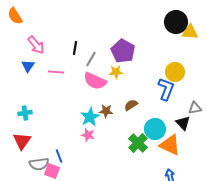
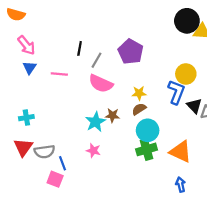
orange semicircle: (15, 16) -> (16, 14), turned -42
pink arrow: (36, 45) -> (26, 45), moved
yellow star: (116, 72) -> (139, 93), moved
black triangle: (183, 123) -> (194, 106), moved
cyan circle: (155, 129) -> (148, 130), moved
pink star: (88, 135) -> (93, 151), moved
green cross: (138, 143) -> (147, 149), turned 30
gray semicircle: (39, 164) -> (44, 152), moved

